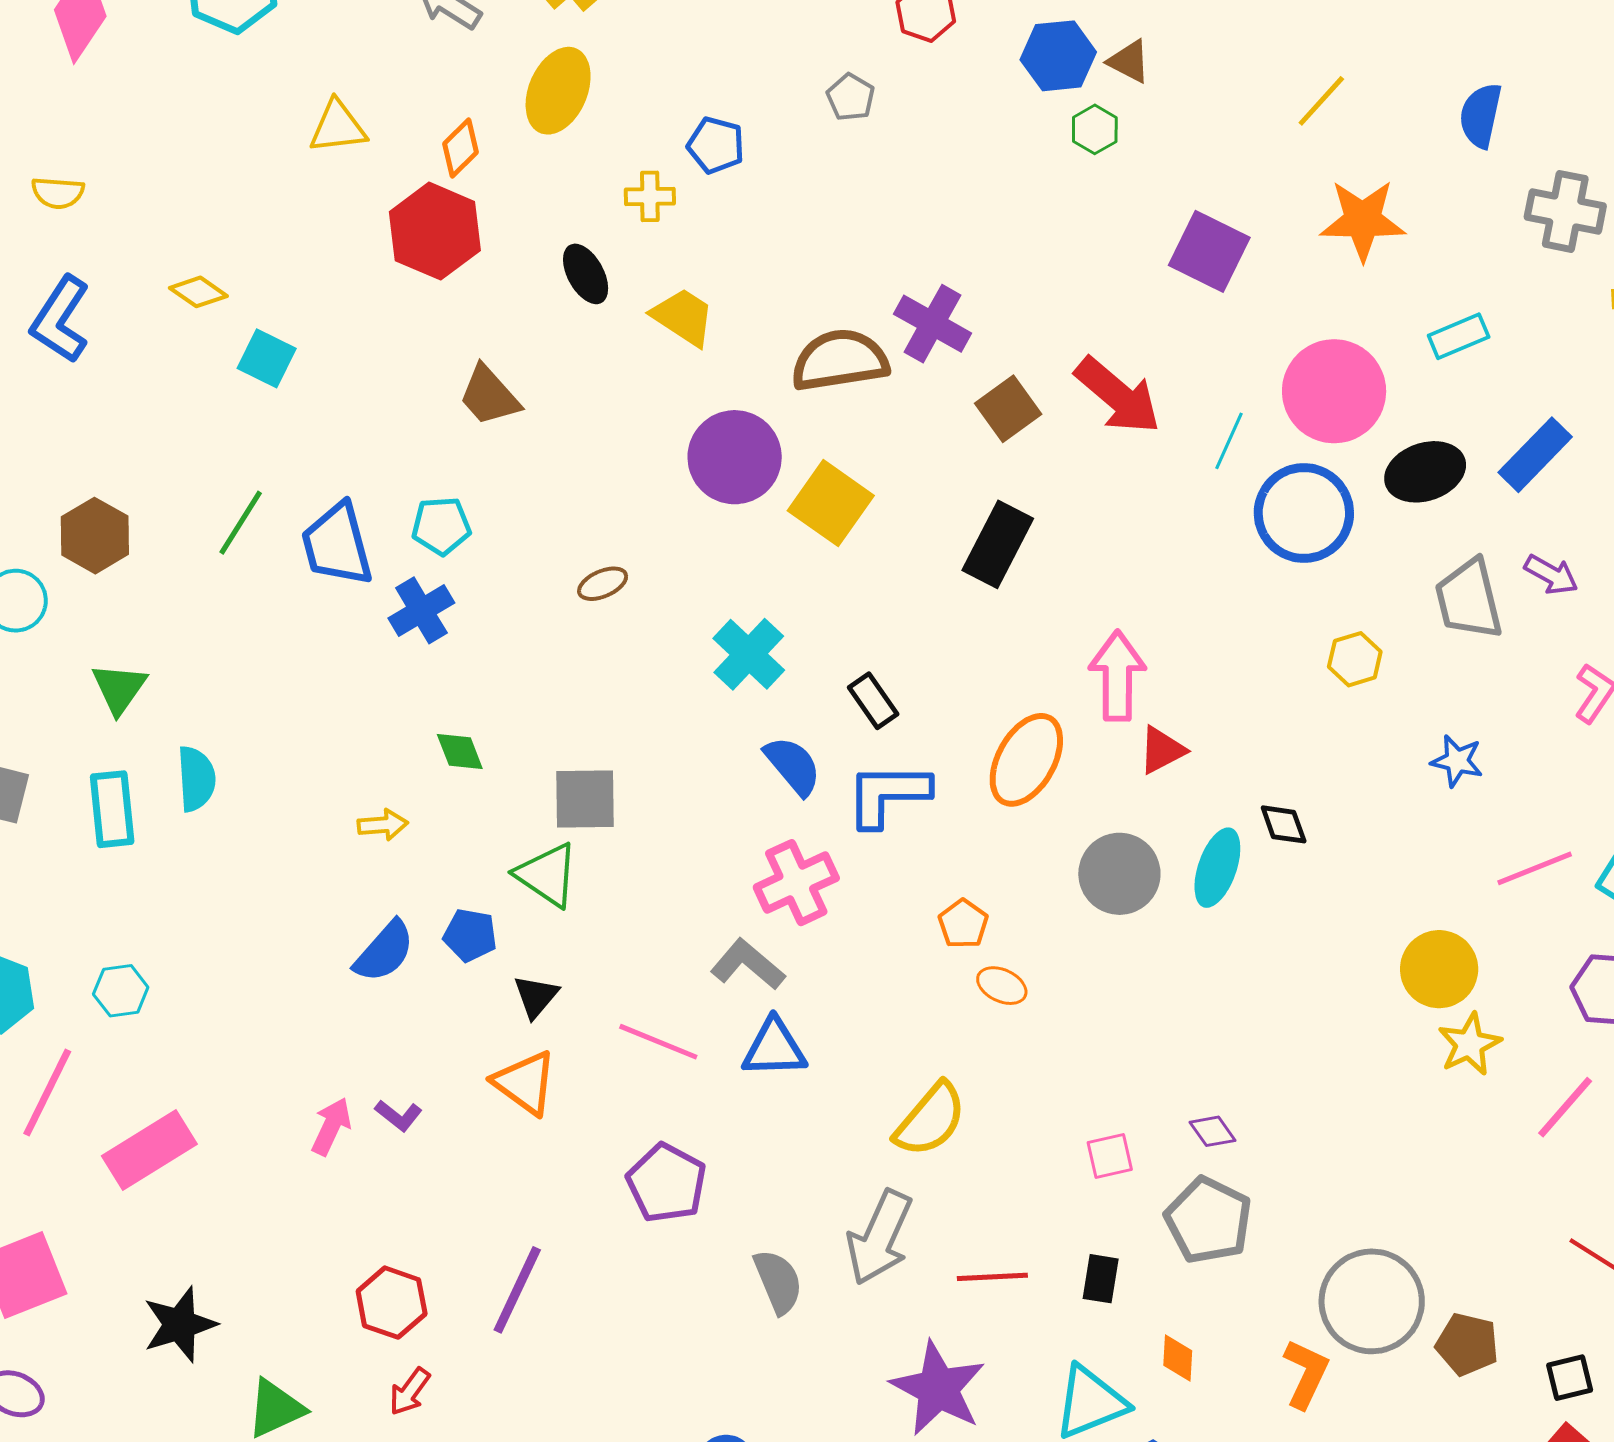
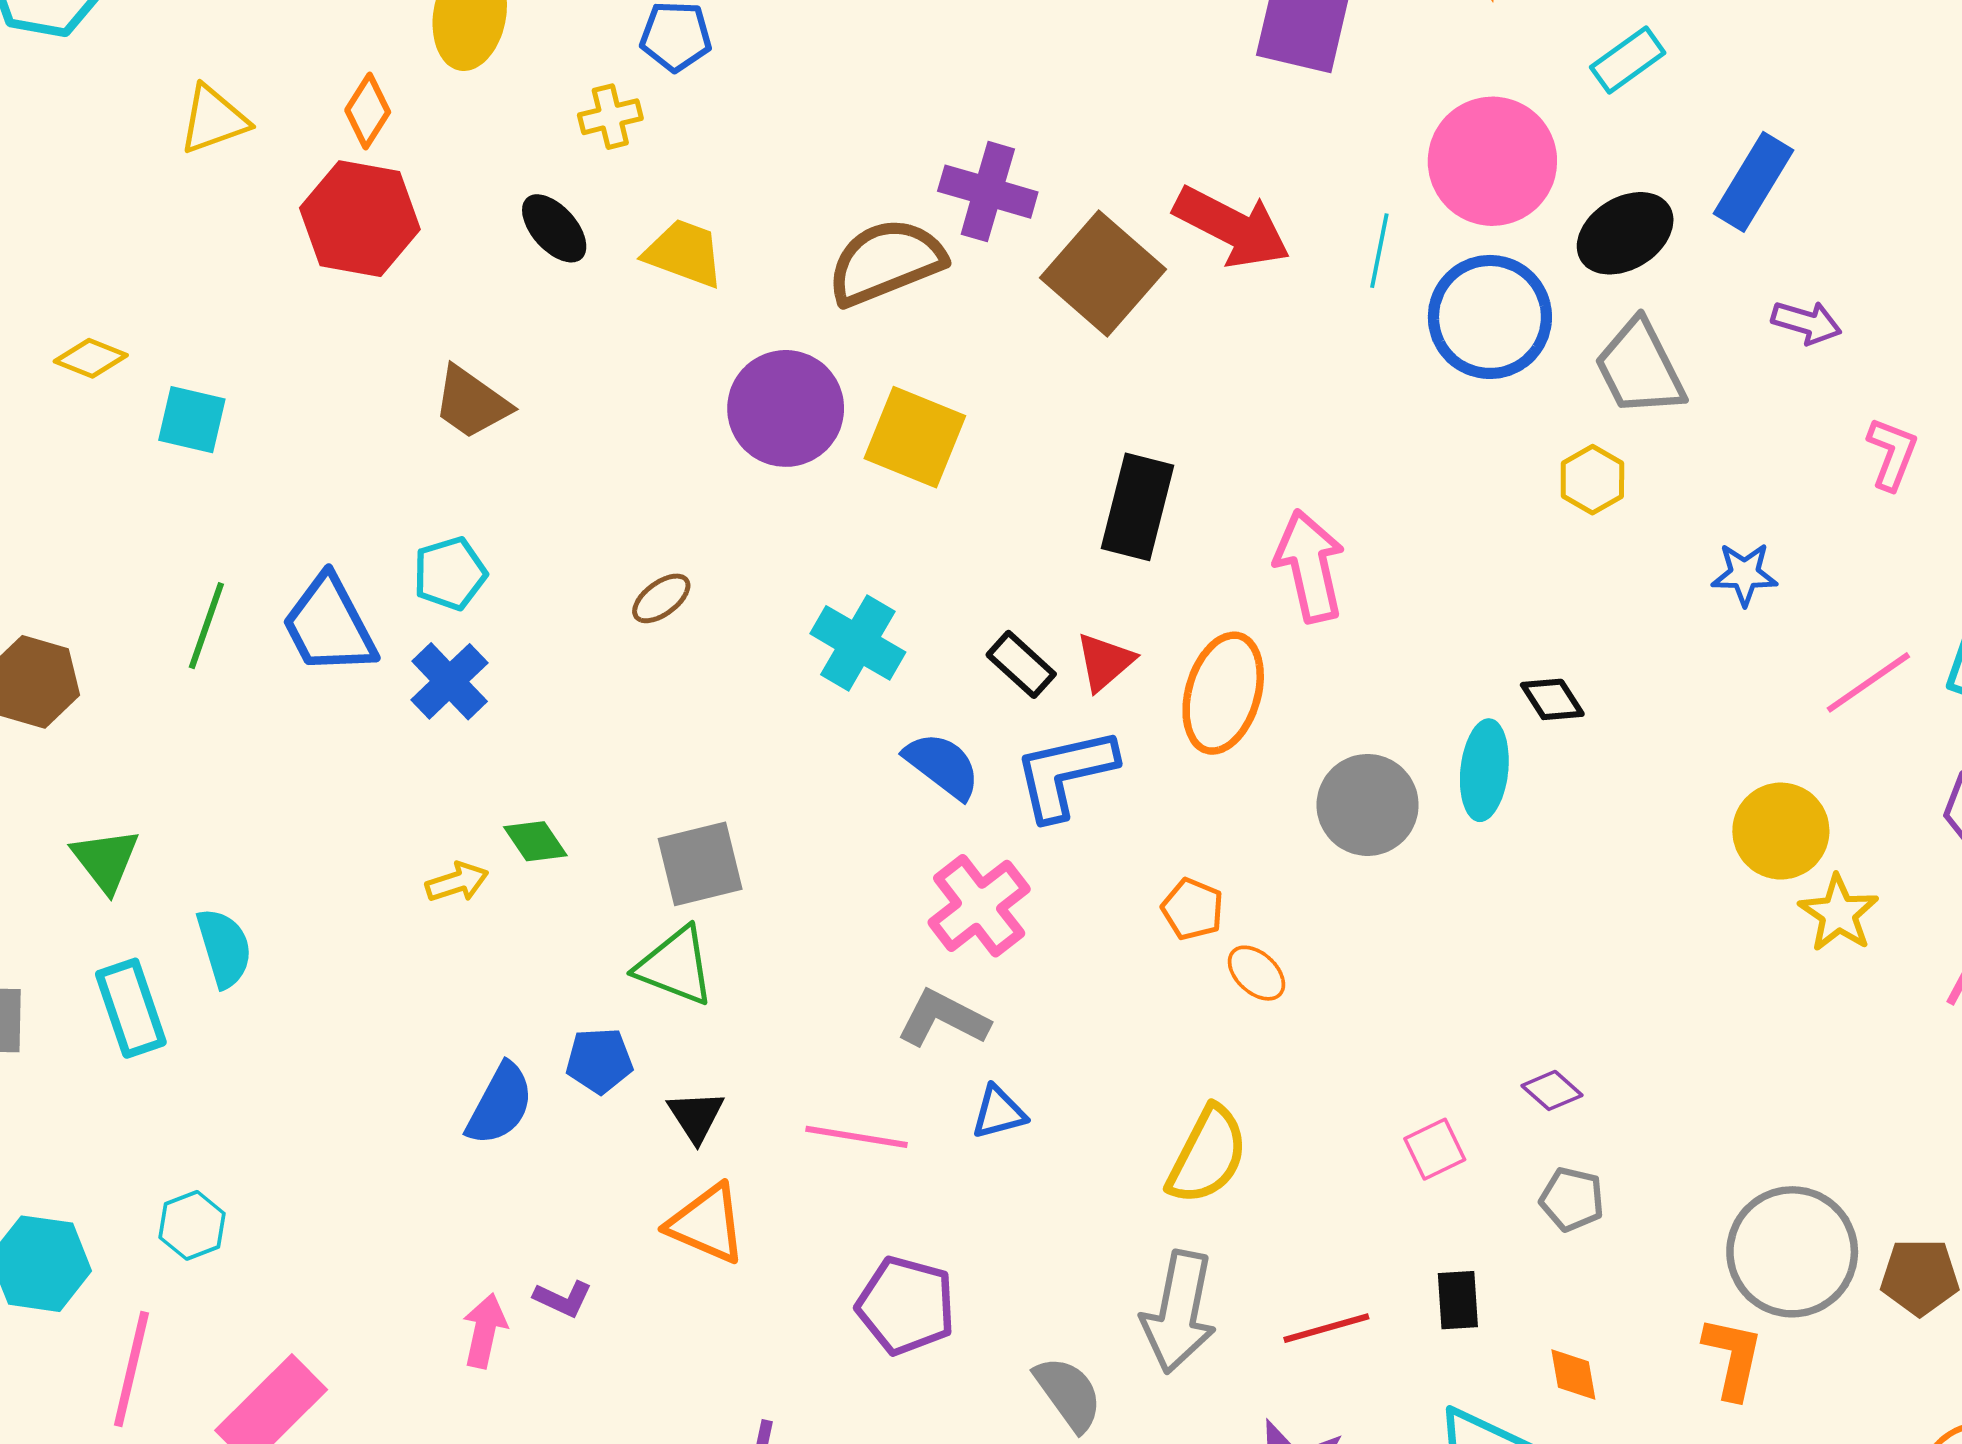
brown square: (1008, 409) -> (1103, 273), size x1.5
black rectangle: (998, 544) -> (1137, 507), moved
gray trapezoid: (1469, 599) -> (1640, 368), moved
red triangle: (1162, 750) -> (1105, 662), moved
yellow arrow: (383, 825) -> (457, 882), moved
orange ellipse: (1002, 986) -> (1256, 973), turned 30
blue triangle: (774, 1048) -> (999, 1112), size x0.7
gray pentagon: (1208, 1220) -> (1572, 1199), size x0.6

